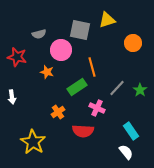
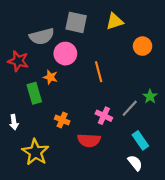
gray square: (80, 30) -> (76, 22), moved
gray semicircle: (39, 34) -> (42, 36), size x1.6
green rectangle: (77, 87) -> (34, 93), moved, turned -72
gray line: (117, 88) -> (130, 108), moved
white arrow: (12, 97) -> (14, 122), moved
orange cross: (58, 112) -> (62, 120), turned -32

